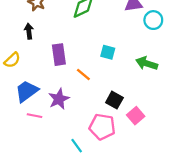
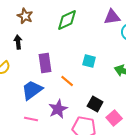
blue trapezoid: (27, 91) -> (32, 90), moved
purple star: (59, 99) -> (58, 109), moved
pink line: (34, 116) -> (31, 119), moved

